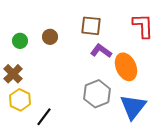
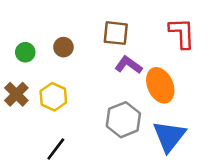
yellow hexagon: (20, 100) -> (53, 97), moved

